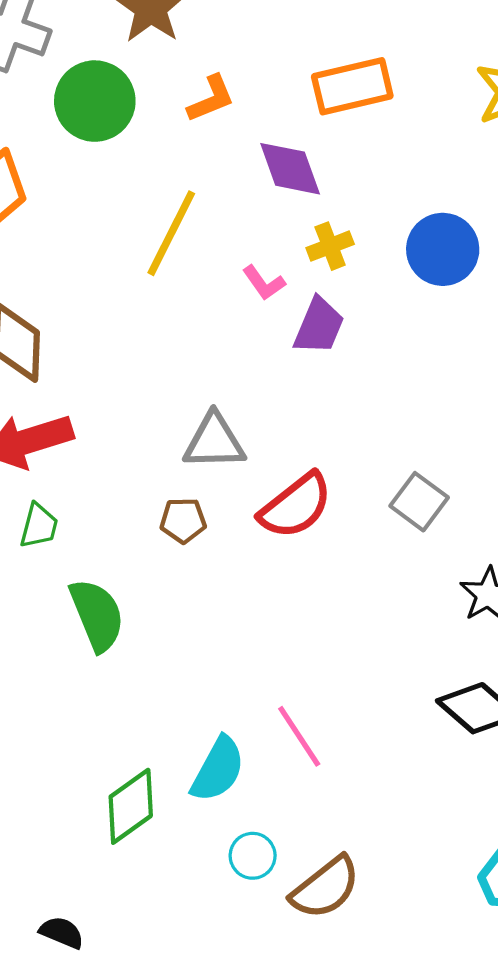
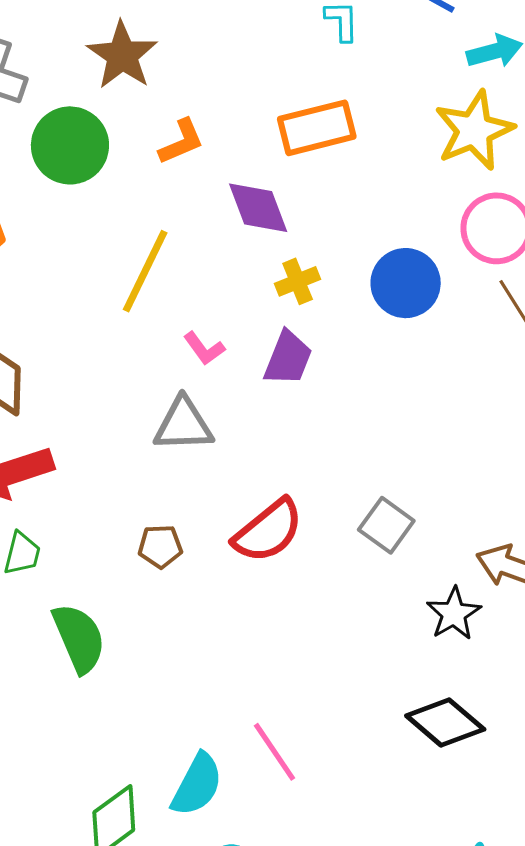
pink L-shape: (264, 283) -> (204, 348), moved
gray triangle: (214, 441) -> (183, 425), moved

